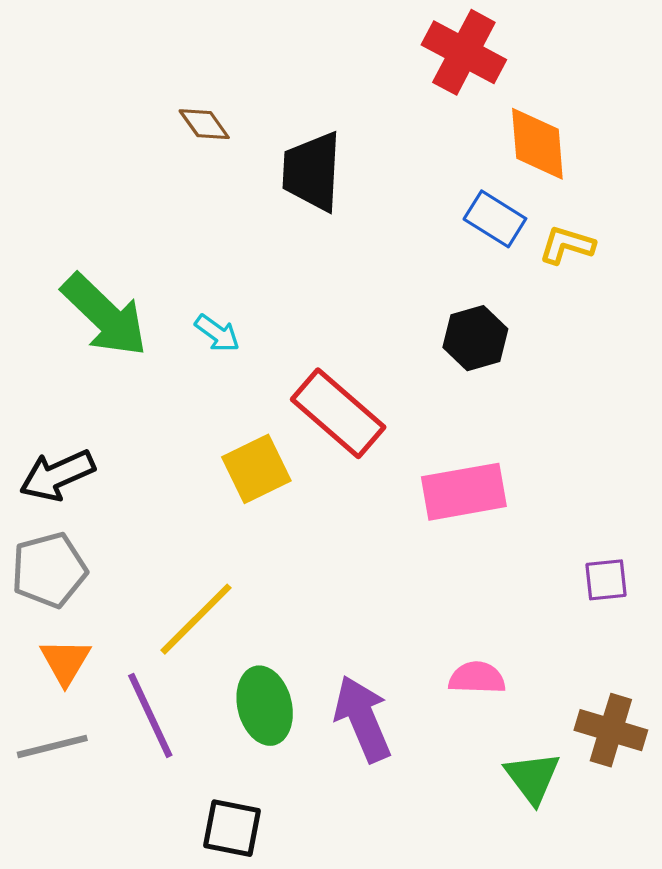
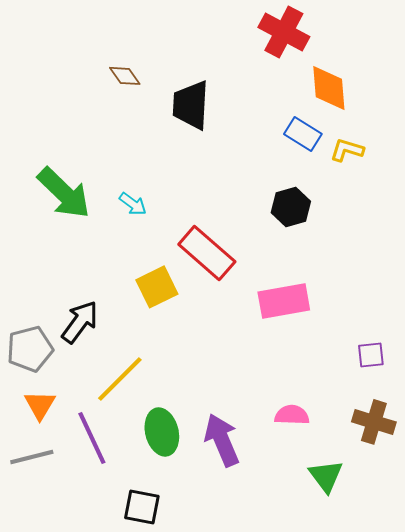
black arrow: (57, 475) -> (80, 322), moved, turned 150
brown cross: (611, 730) -> (374, 422), moved

